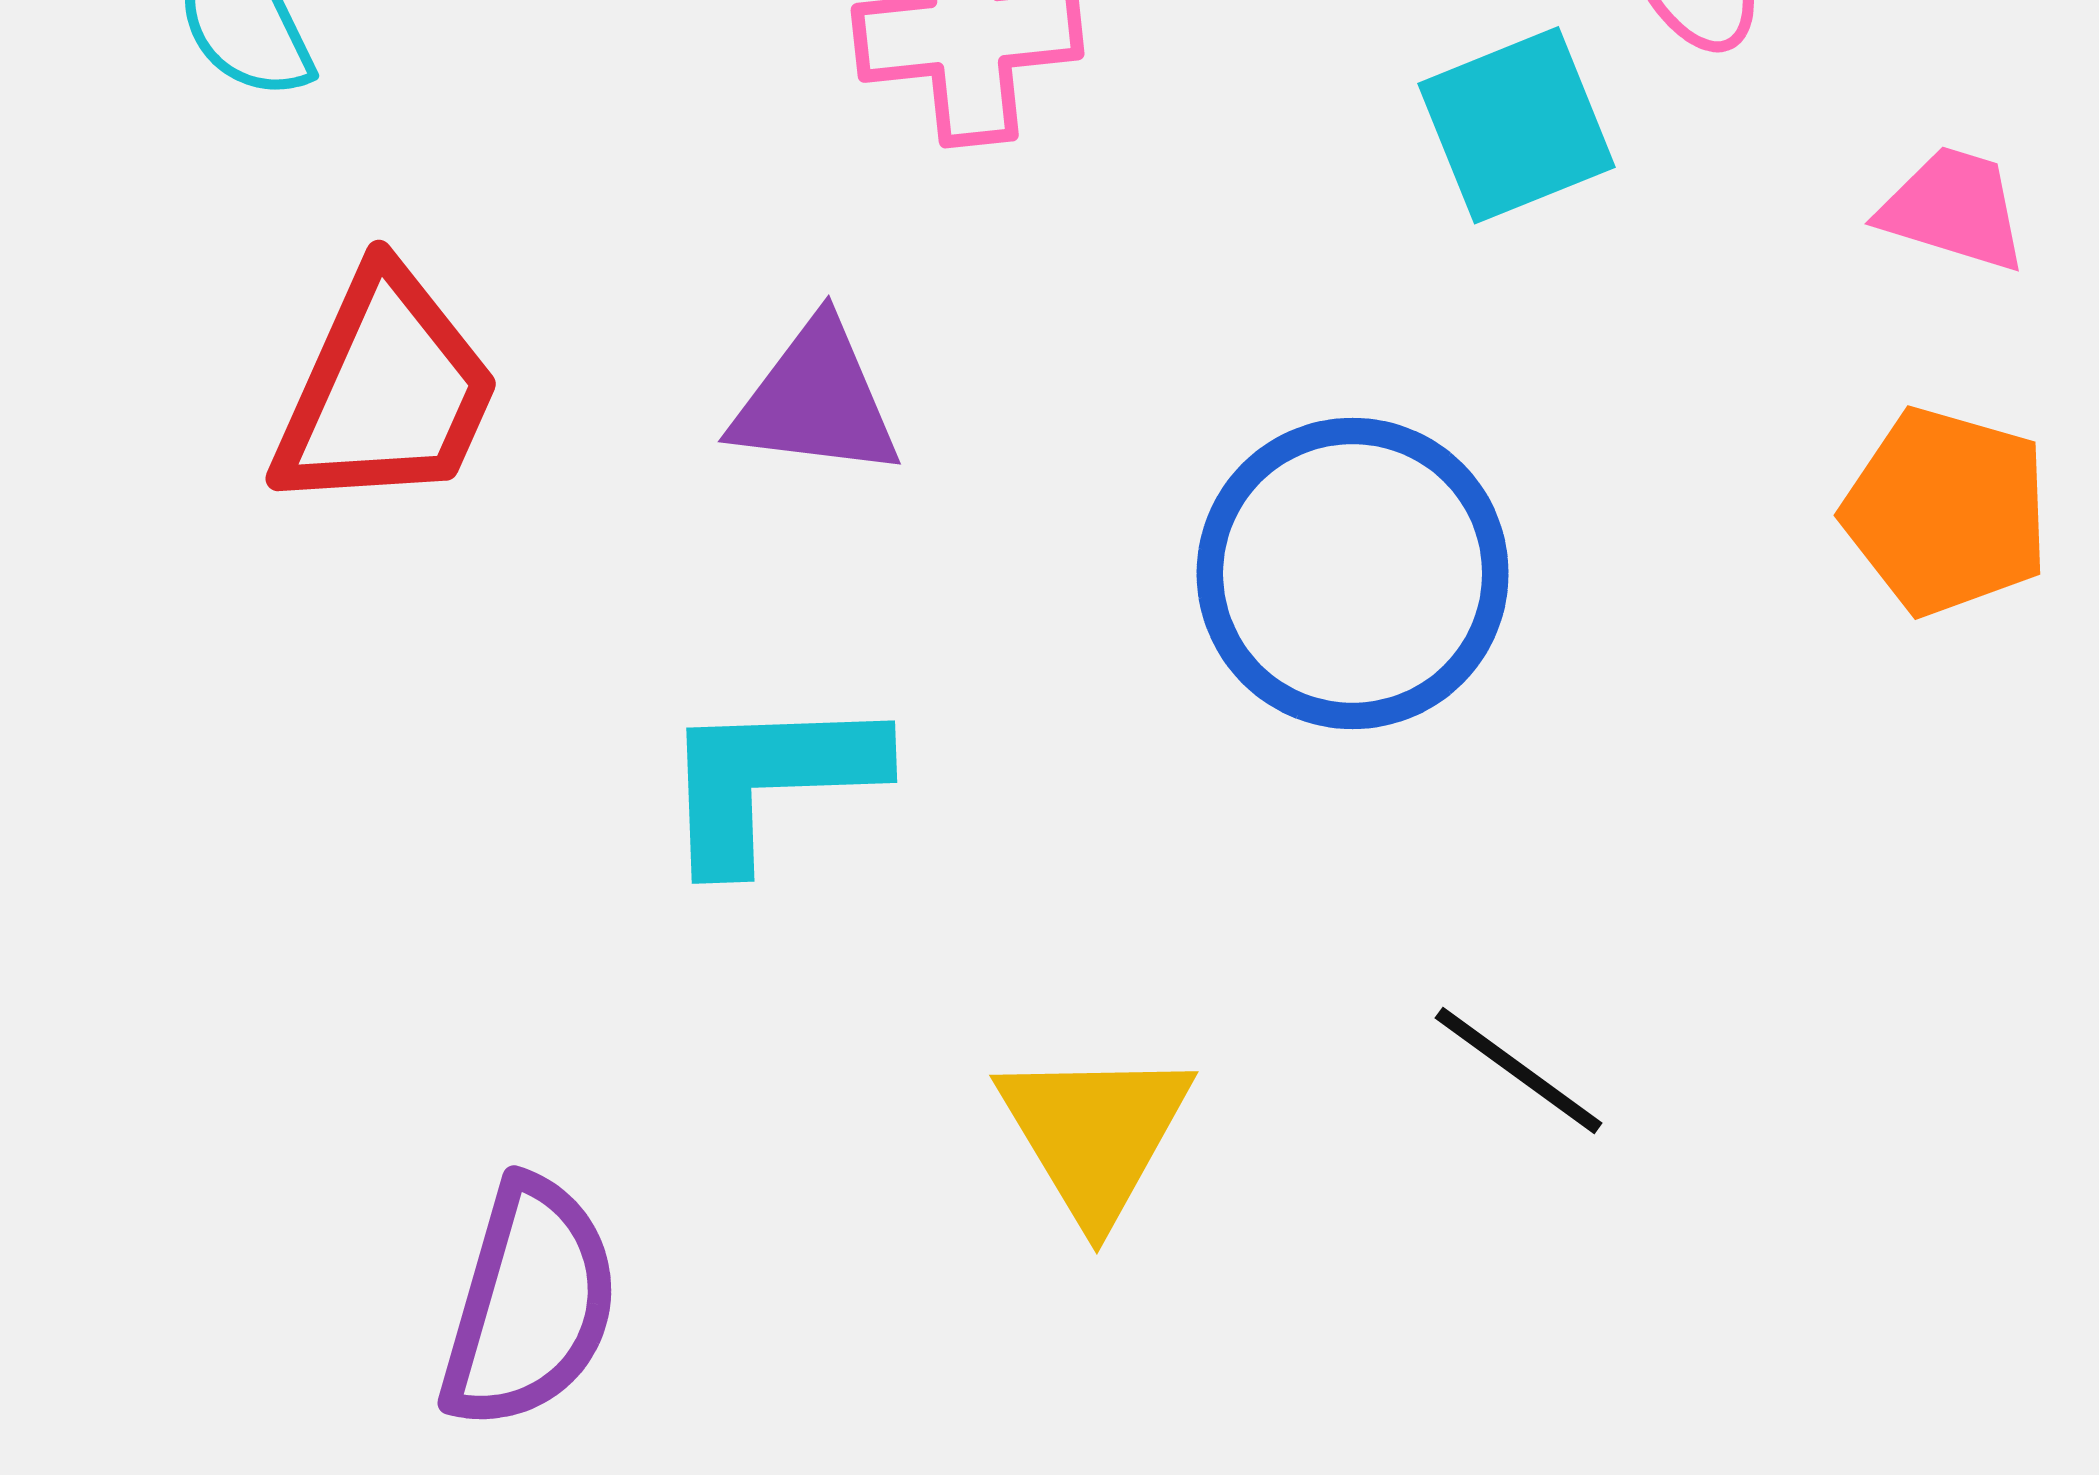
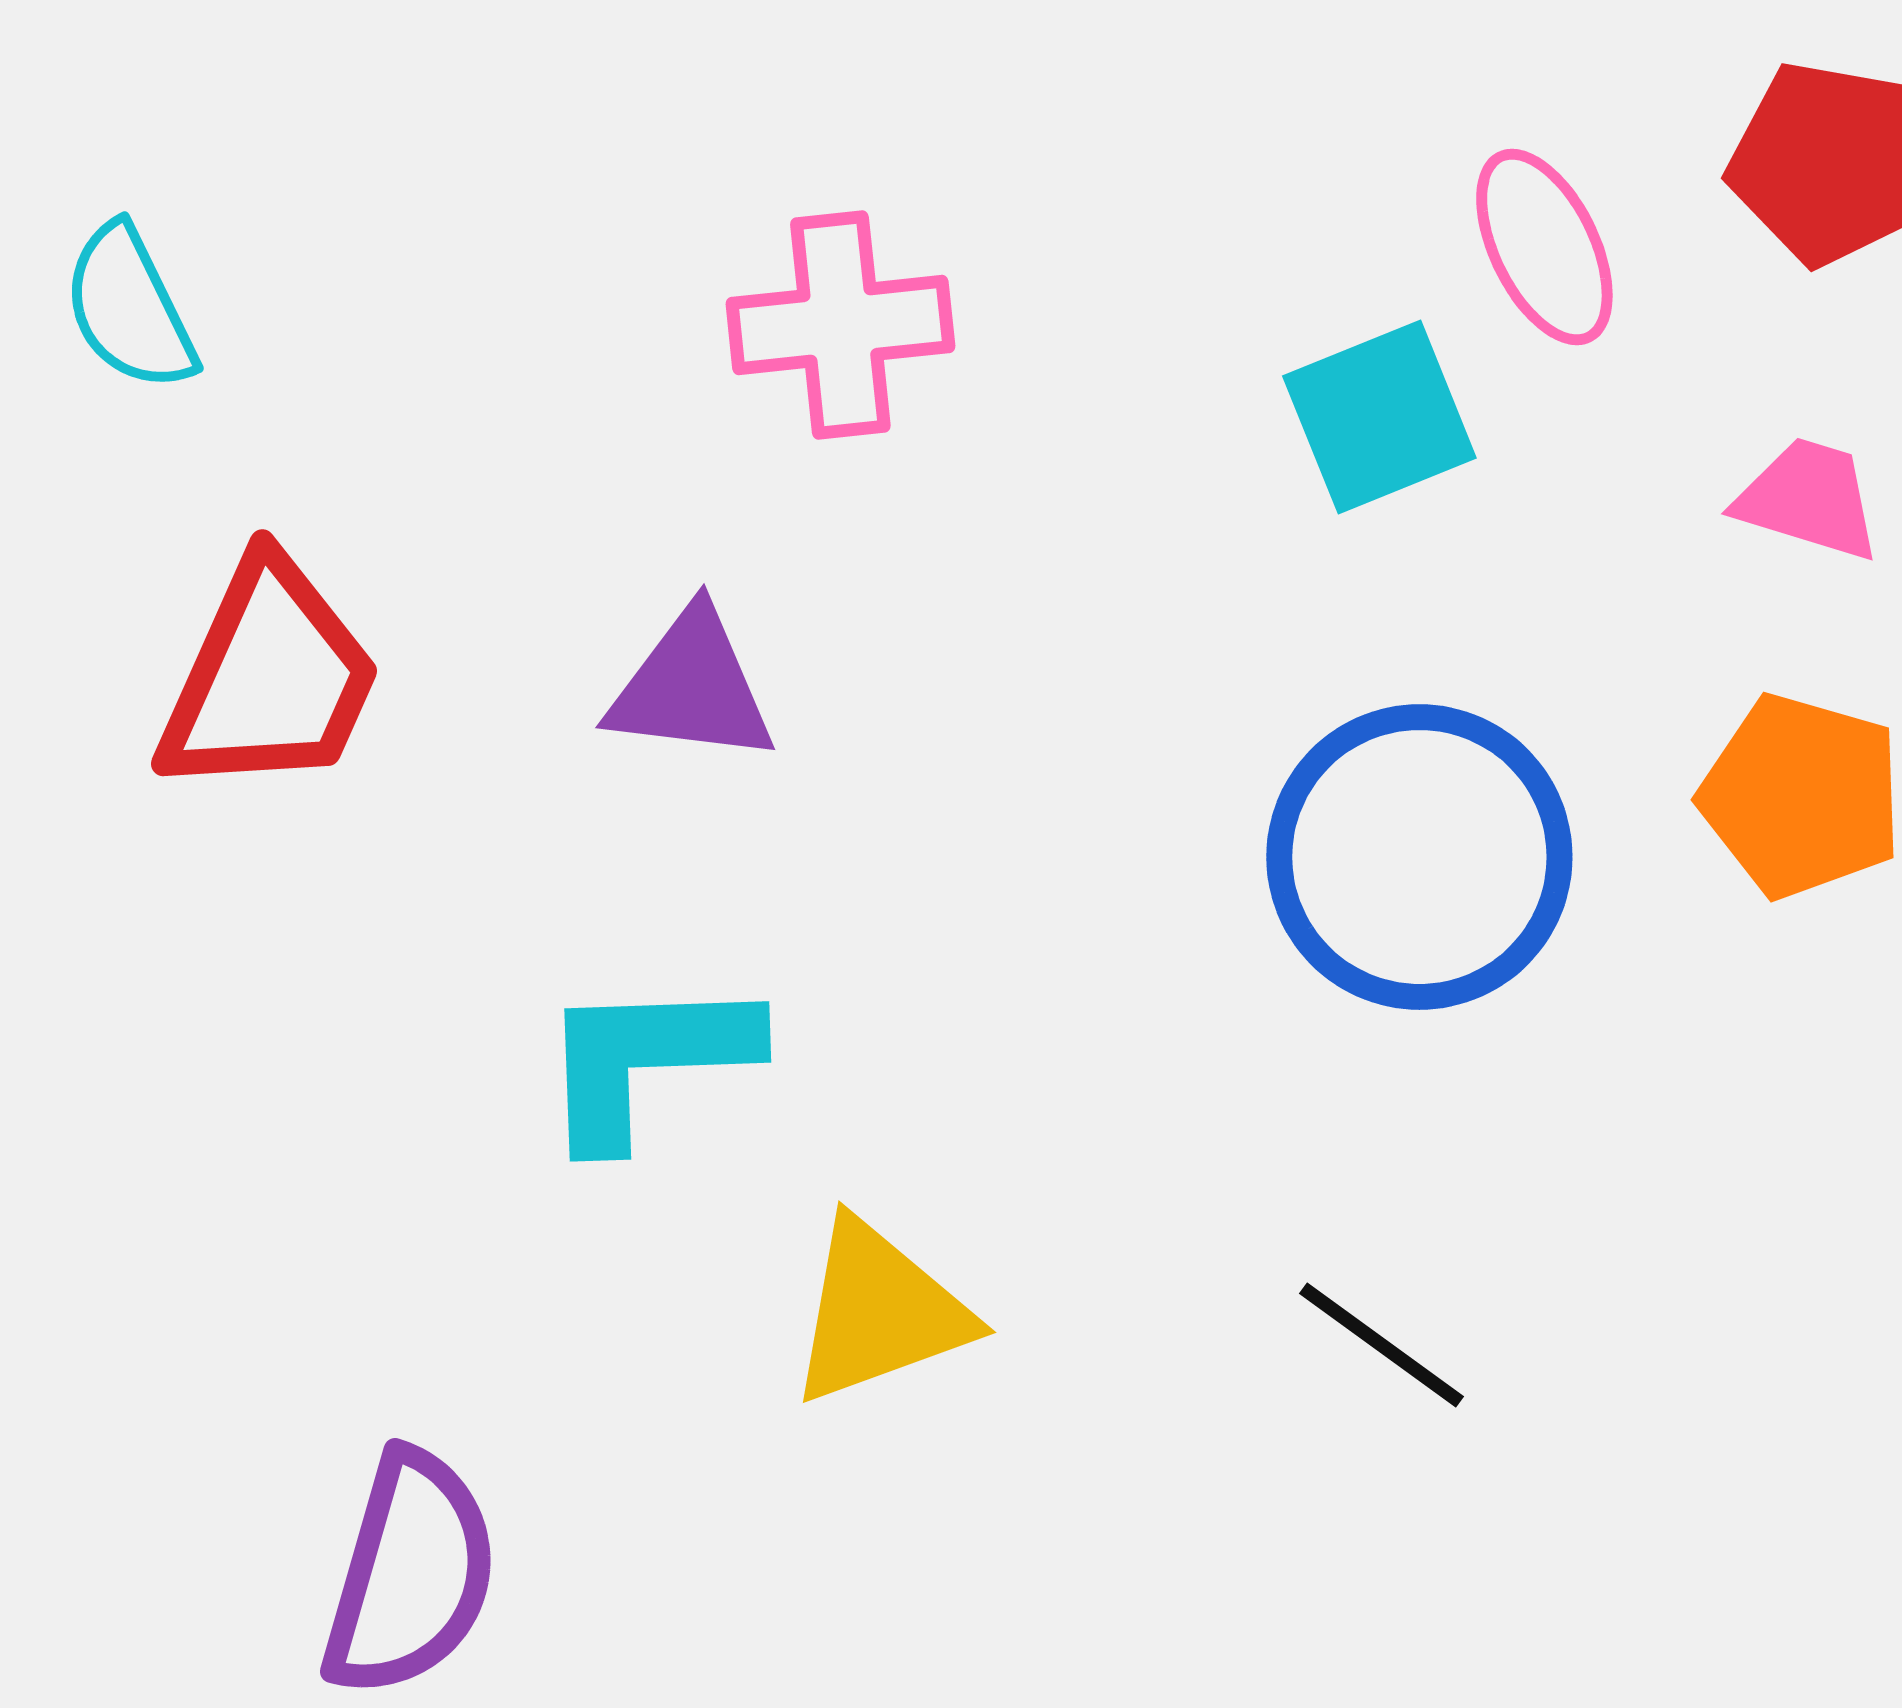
blue circle: (1353, 573) -> (1419, 857), moved
yellow triangle: (1095, 1134) -> (879, 1312), moved, turned 41

